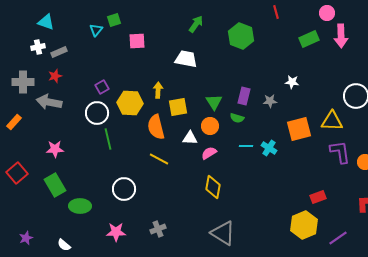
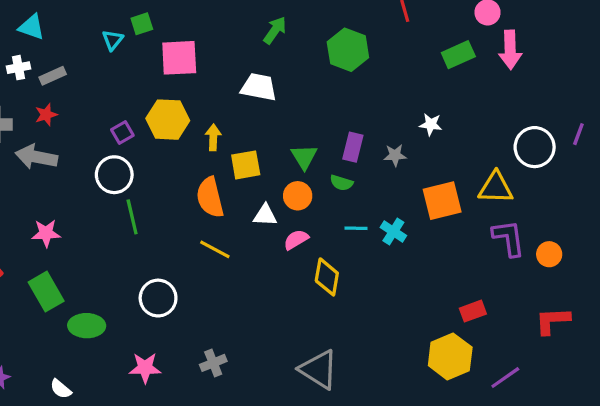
pink square: (137, 41) -> (179, 58), size x1.4
yellow hexagon: (130, 103) -> (168, 120), moved
yellow diamond: (213, 187) -> (327, 277), moved

